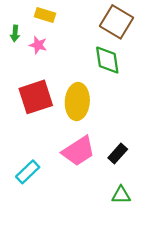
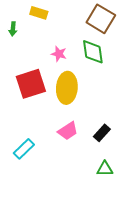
pink star: (38, 45) -> (59, 54), moved
pink trapezoid: (78, 151) -> (68, 131), size x0.7

